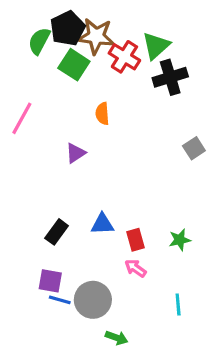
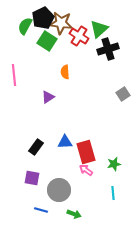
pink line: (22, 118) -> (14, 75), turned -35
red rectangle: (135, 240) -> (86, 152), size x1.6
green star: (180, 240) -> (114, 164), moved
blue line: (60, 300) -> (41, 210), moved

